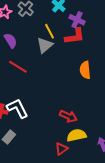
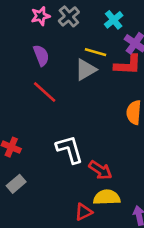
yellow line: (50, 31) -> (95, 52), turned -56
white L-shape: (17, 108) -> (70, 149), moved

